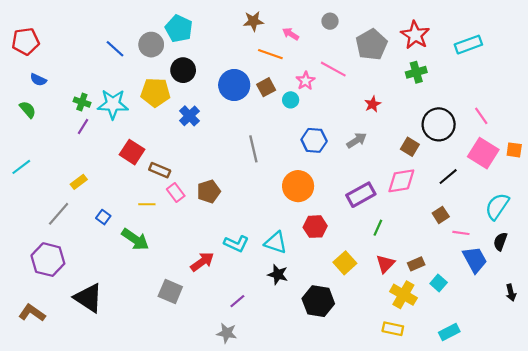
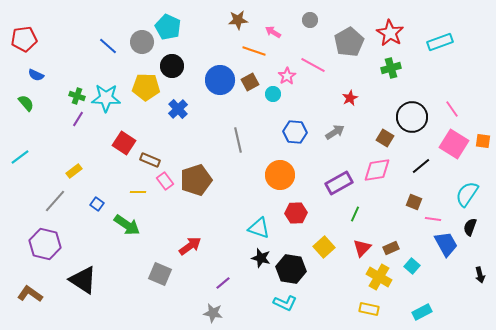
brown pentagon: (209, 191) -> (196, 180), size x1.4
brown square: (441, 215) -> (414, 202), turned -35
cyan L-shape: (236, 244) -> (285, 303), moved
black hexagon: (318, 301) -> (291, 269), moved

